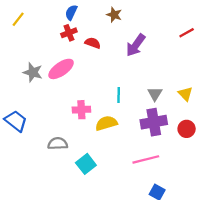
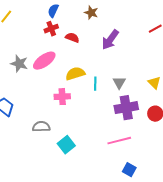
gray triangle: (155, 94) -> (119, 83), moved
yellow semicircle: (106, 123) -> (75, 74), moved

